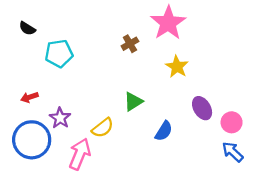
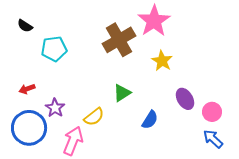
brown cross: (130, 44) -> (119, 40), size x2.0

